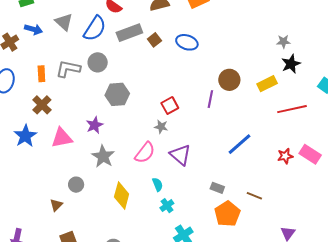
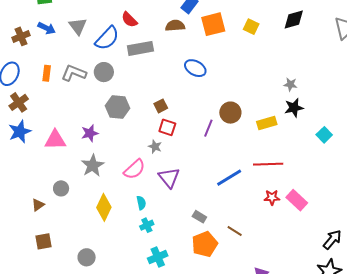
brown square: (154, 40) -> (161, 106), moved
brown cross: (42, 105) -> (19, 102), moved
red square: (170, 106) -> (167, 127), turned 36
red line: (292, 109) -> (268, 164), moved

